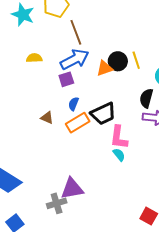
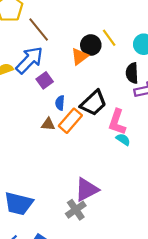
blue arrow: (75, 59) -> (29, 60), moved
brown triangle: (47, 118) -> (48, 124), moved
pink L-shape: (119, 137) -> (117, 122), turned 30

